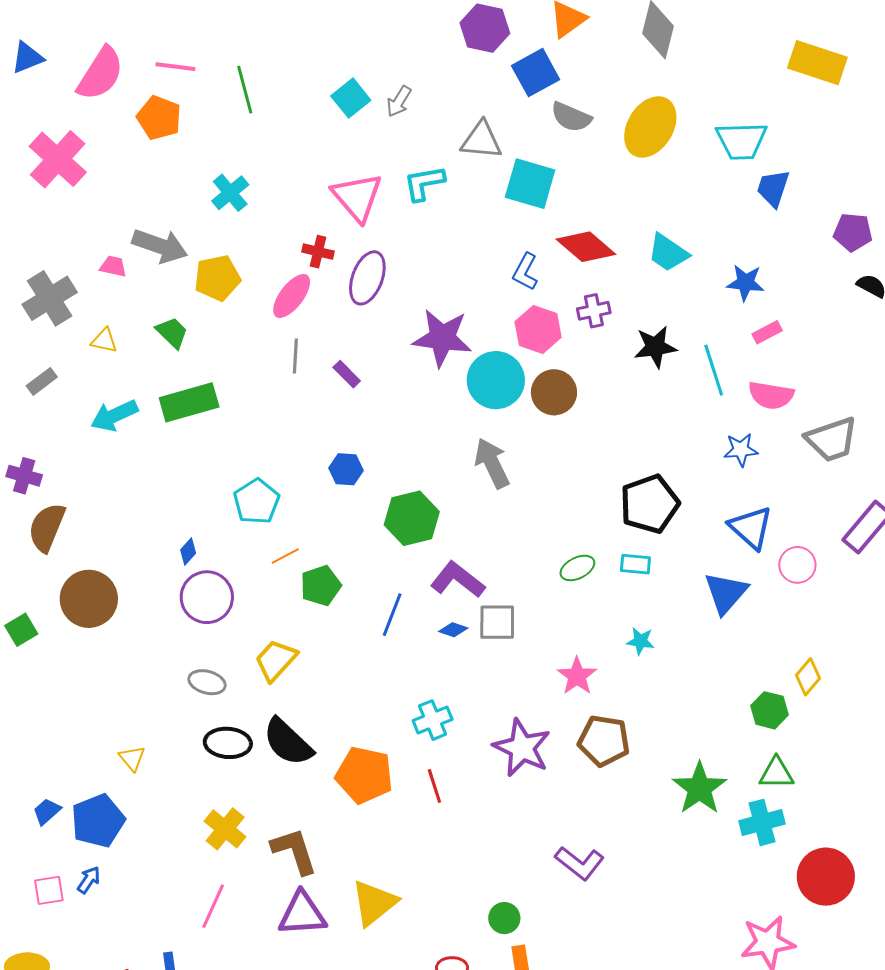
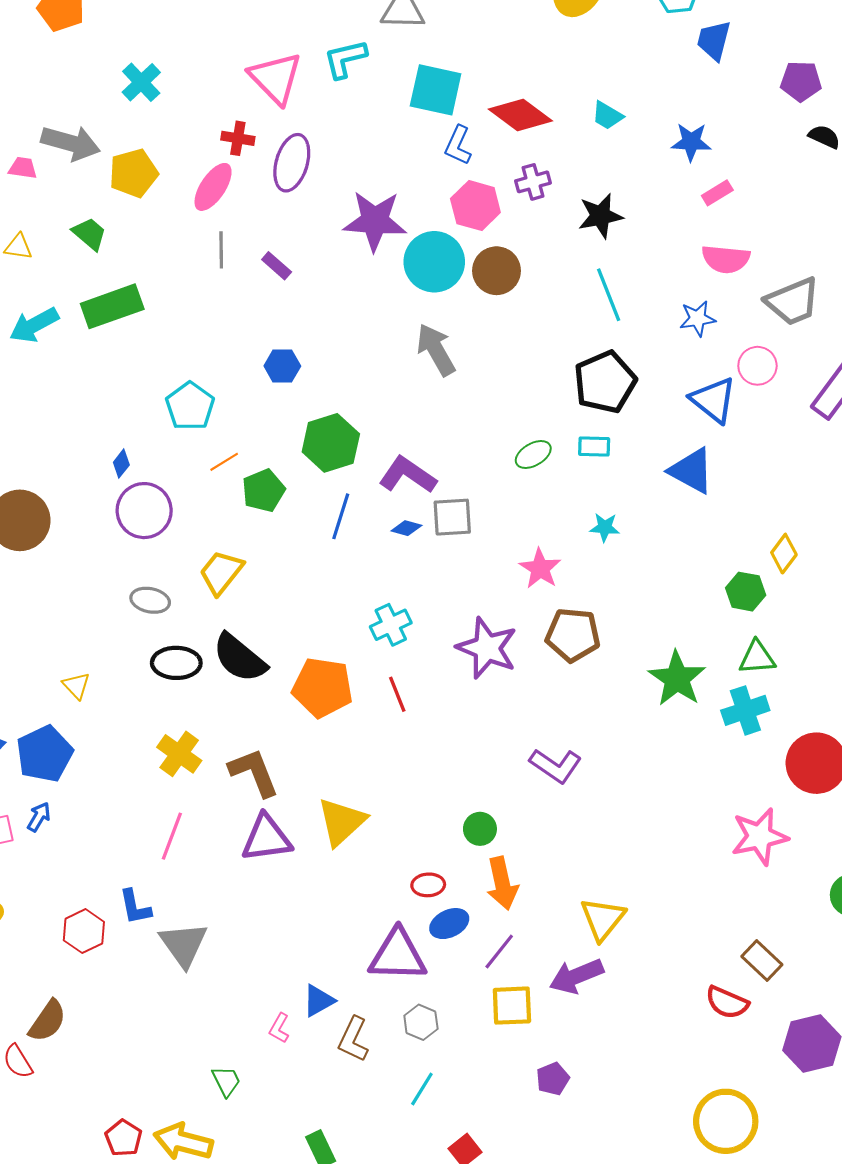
cyan square: (530, 184) -> (436, 90), moved
cyan trapezoid: (668, 253) -> (607, 116), size x0.7
cyan line: (714, 370) -> (609, 295), moved
green hexagon: (412, 518) -> (331, 443), moved
pink circle: (797, 565) -> (757, 366), moved
blue triangle: (726, 593) -> (691, 471), turned -39

